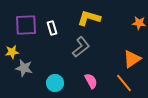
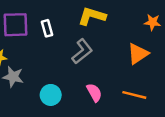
orange triangle: (132, 59) -> (138, 54), moved
orange line: (124, 83) -> (134, 95), turned -36

